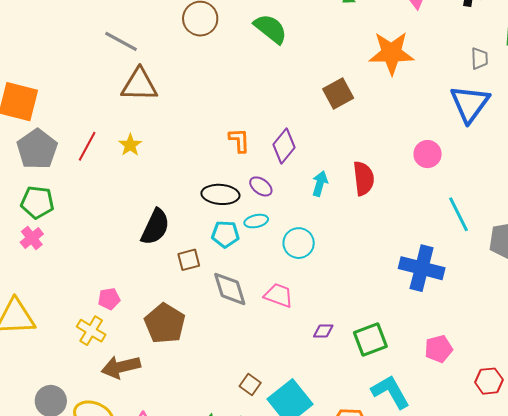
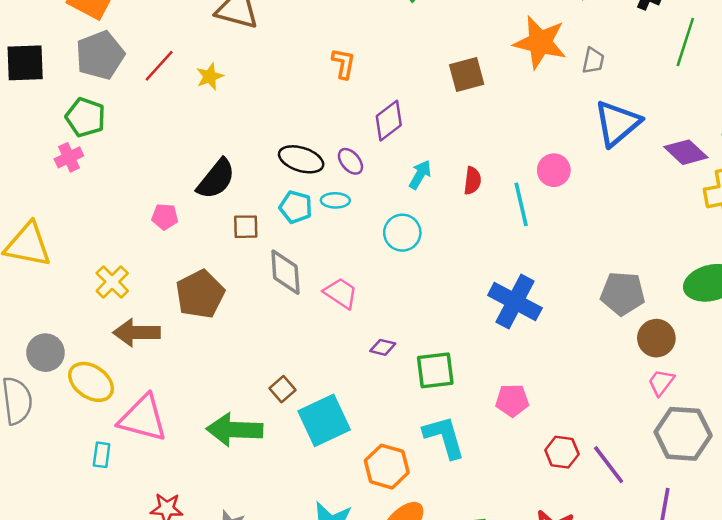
gray trapezoid: (479, 58) -> (593, 61), moved
orange L-shape: (239, 140) -> (343, 63), moved
red semicircle: (364, 178) -> (472, 181), size x0.7
cyan line: (459, 214) -> (521, 204), moved
cyan circle: (299, 243) -> (402, 233), moved
pink pentagon: (109, 299) -> (165, 217), moved

